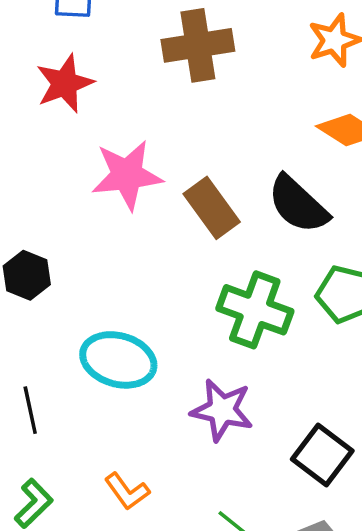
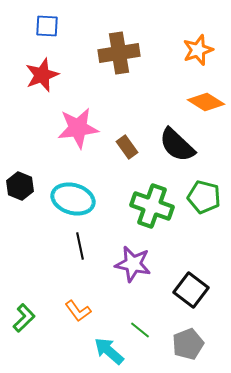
brown rectangle: (212, 208) -> (127, 147), size x0.7
cyan ellipse: (118, 360) -> (73, 199), moved
black line: (30, 410) -> (80, 246), moved

